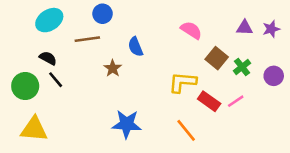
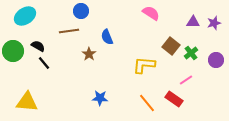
cyan ellipse: (49, 20) -> (25, 16), moved
pink semicircle: (191, 30) -> (151, 13), moved
green circle: (25, 86) -> (13, 51), moved
red rectangle: (209, 101) -> (174, 99), moved
blue star: (127, 124) -> (100, 98), size x0.7

